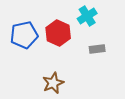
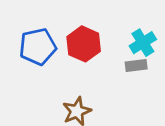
cyan cross: (87, 16) -> (143, 43), moved

